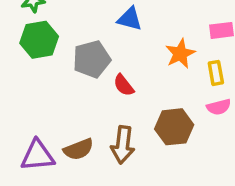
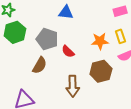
orange star: (180, 54) -> (100, 41), moved, turned 30
gray pentagon: (92, 59) -> (47, 39), turned -30
brown semicircle: (78, 149) -> (40, 65), moved, turned -30

